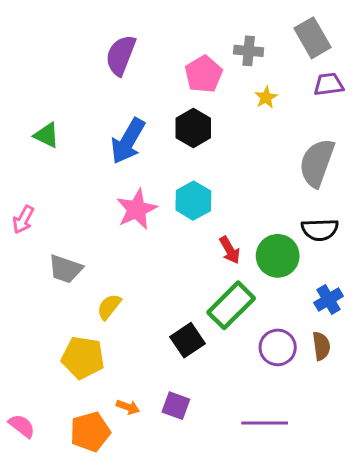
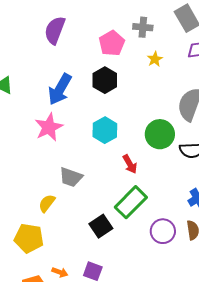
pink star: (137, 209) -> (49, 127), moved
green circle: (278, 256) -> (160, 134), moved
gray trapezoid: (65, 269) -> (71, 177), moved

